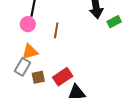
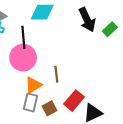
pink circle: (28, 24) -> (23, 58), size x1.6
brown line: (56, 30) -> (56, 74), moved

